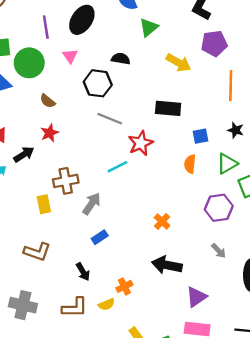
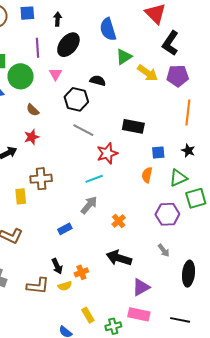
yellow arrow: (179, 63) -> (147, 73), moved
cyan line: (118, 167) -> (94, 179), moved
gray arrow: (92, 204) -> (89, 205), moved
black arrow: (83, 272) -> (57, 266), moved

